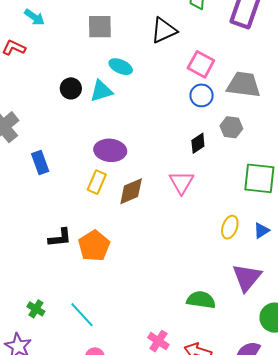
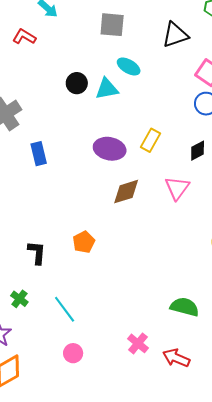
yellow rectangle: (97, 182) -> (150, 140), moved
black L-shape: (60, 238) -> (37, 253), moved, turned -85
orange pentagon: (94, 246) -> (84, 242), size x0.7

